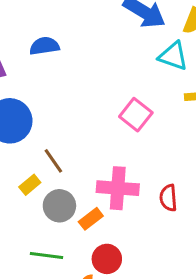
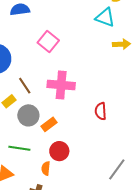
pink square: (136, 115) -> (48, 41), moved
pink cross: (118, 188) -> (61, 85), moved

